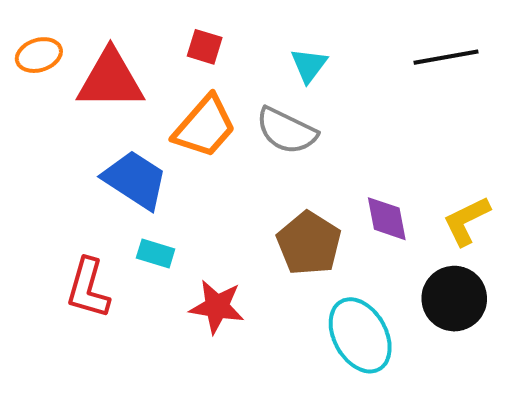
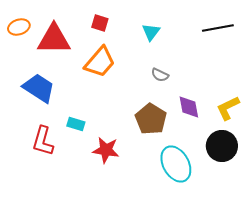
gray semicircle: (286, 131) -> (160, 75), moved, size x0.6
blue trapezoid: (135, 180) -> (39, 88), moved

